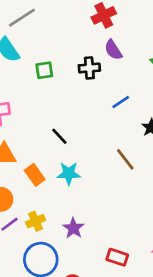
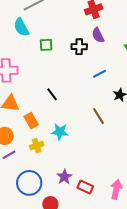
cyan star: (69, 173) -> (60, 132), moved
yellow cross: (36, 221) -> (37, 146), moved
purple star: (73, 228) -> (64, 177), moved

